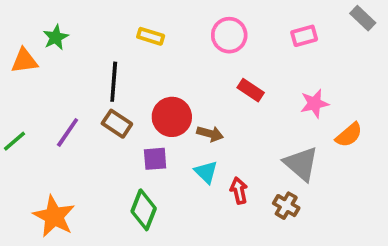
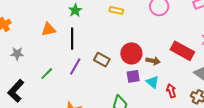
green star: (56, 37) -> (75, 10), moved
black line: (114, 82) -> (72, 39), moved
red rectangle: (251, 90) -> (182, 51), moved, size x1.6
purple square: (155, 159) -> (133, 76), moved

